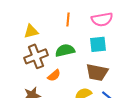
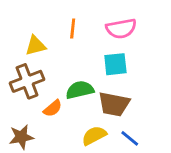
yellow triangle: (31, 31) -> (36, 46), moved
green semicircle: (65, 50) -> (80, 90), moved

